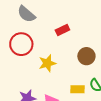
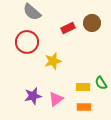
brown circle: (86, 56) -> (92, 23), moved

